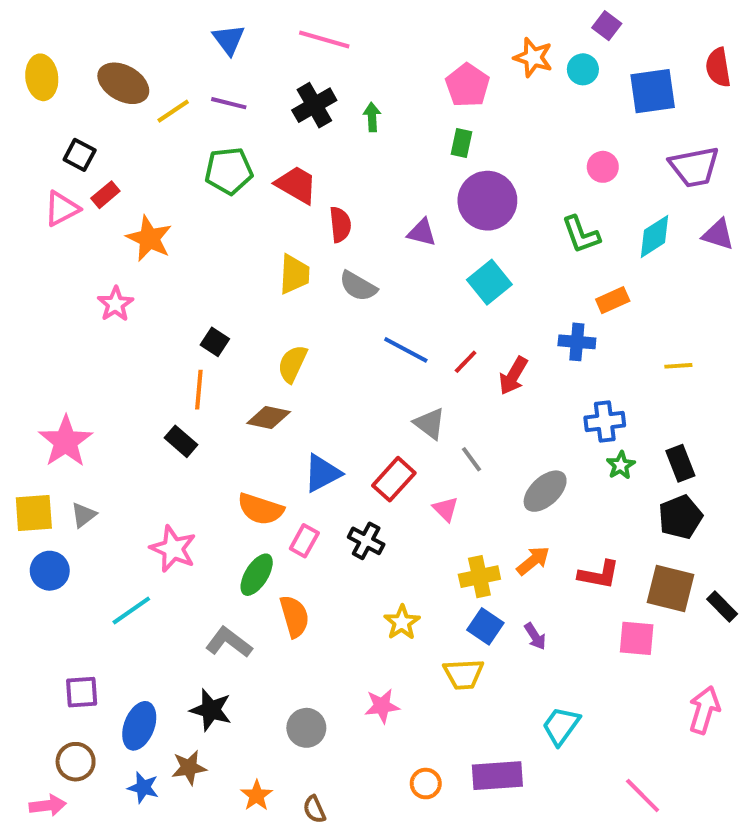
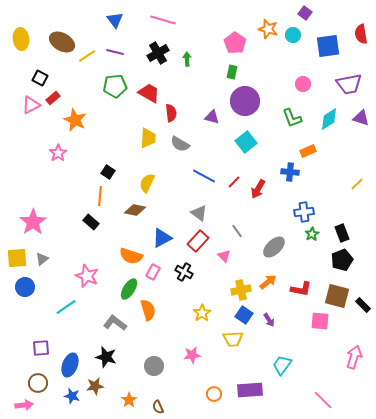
yellow line: (678, 366) -> (357, 184), moved, turned -40
gray triangle: (430, 423) -> (199, 213), moved

